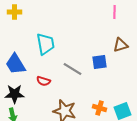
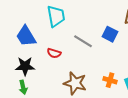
blue square: (100, 62) -> (110, 34), turned 35

